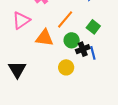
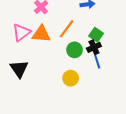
orange triangle: (45, 38) -> (41, 34), moved
black cross: (83, 49) -> (94, 47), moved
black triangle: (17, 69) -> (19, 69), moved

